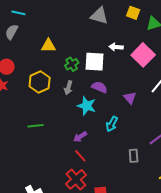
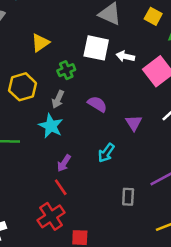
yellow triangle: (48, 46) -> (40, 43), turned -42
white square: (95, 62) -> (96, 48), moved
cyan star: (87, 106) -> (51, 126), moved
purple arrow: (80, 137) -> (64, 163), turned -32

